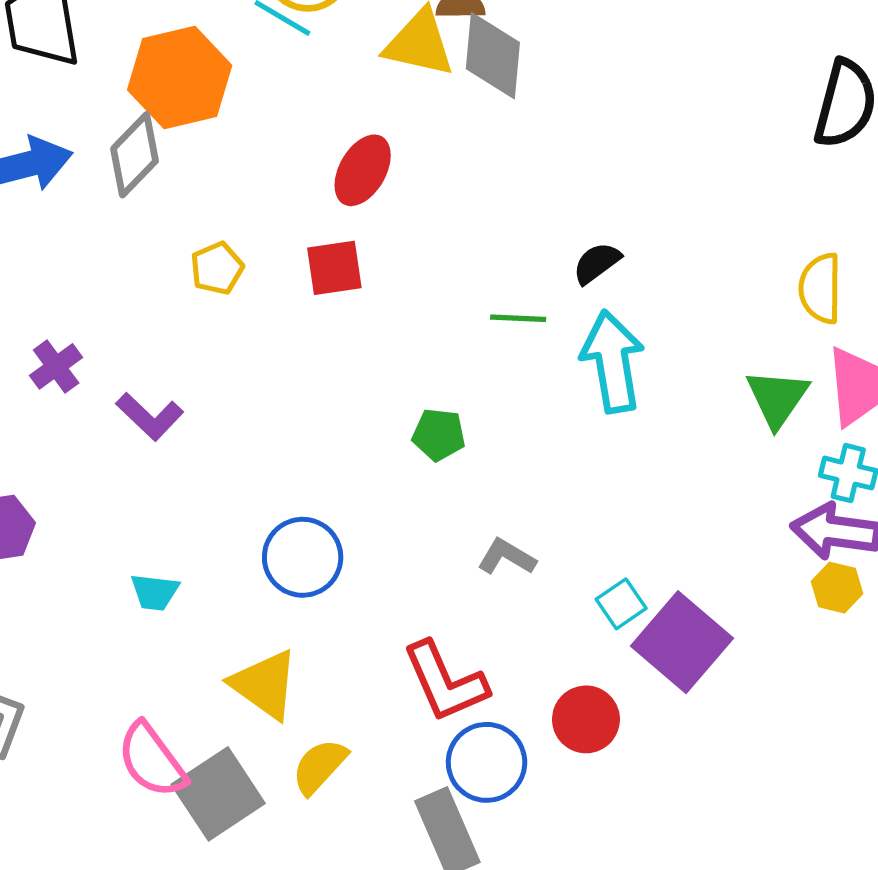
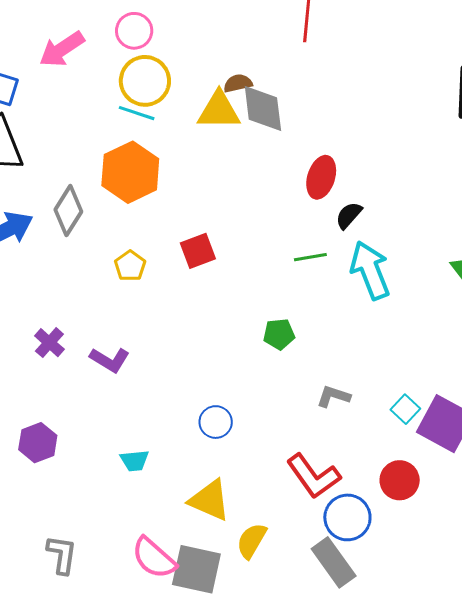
orange hexagon: (180, 78) -> (130, 172), moved
red ellipse: (363, 170) -> (321, 177), moved
blue circle: (303, 557) -> (216, 422), size x0.7
gray square: (218, 794) -> (196, 569), turned -32

